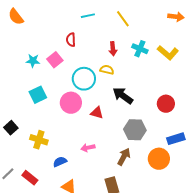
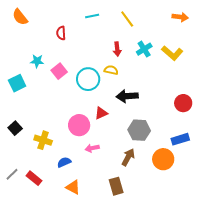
red semicircle: (71, 40) -> (61, 33), moved
cyan cross: (140, 49) -> (144, 49), turned 35
pink square: (55, 60) -> (59, 71), moved
cyan square: (38, 95) -> (17, 83), moved
black arrow: (123, 96) -> (127, 96), turned -40
pink circle: (71, 103) -> (79, 125), moved
red circle: (166, 104) -> (183, 103), moved
red triangle: (97, 113) -> (101, 113), turned -40

